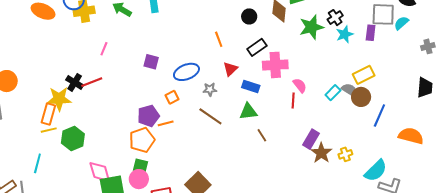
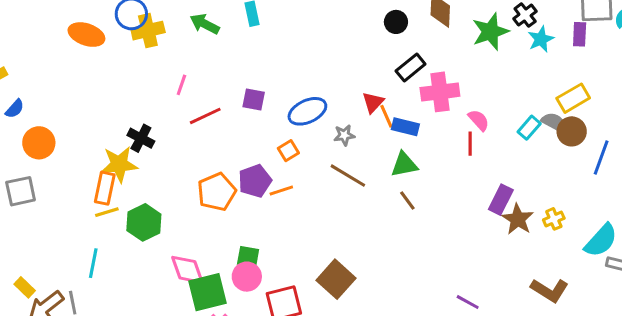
orange line: (219, 39) -> (386, 116), moved
red line: (92, 82) -> (205, 116), moved
brown line: (262, 135) -> (407, 200), moved
orange pentagon: (142, 140) -> (217, 192), moved

